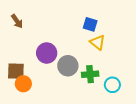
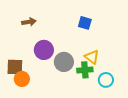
brown arrow: (17, 21) -> (29, 22), moved, turned -64
yellow triangle: (98, 42) -> (92, 57), moved

